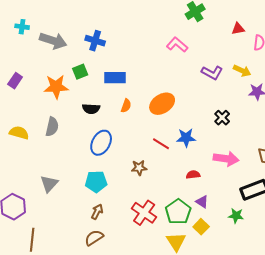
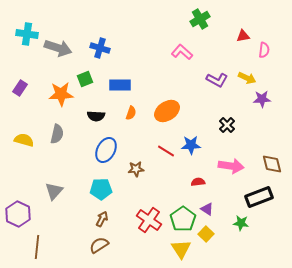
cyan cross: (22, 27) -> (27, 34), size x1.5
brown star: (139, 168) -> (136, 169), moved

